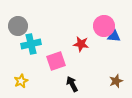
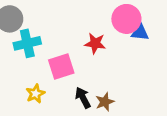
yellow star: (21, 81) -> (35, 94), moved
brown star: (116, 81) -> (105, 102), moved

